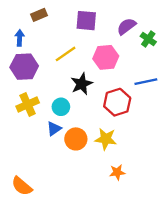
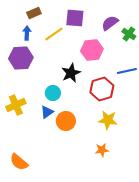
blue arrow: (20, 38) -> (27, 33), moved
yellow line: (66, 54) -> (54, 34), moved
yellow cross: (28, 104) -> (16, 105), moved
yellow star: (106, 139) -> (108, 120), moved

